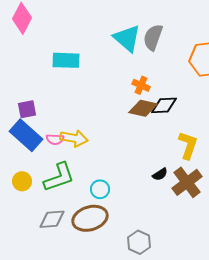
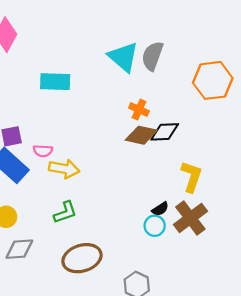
pink semicircle: (55, 139) -> (43, 151), moved
green L-shape: (59, 177) -> (65, 212), moved, size x0.7
cyan circle: (100, 189) -> (155, 226), moved
gray diamond: (52, 219) -> (19, 249), moved

